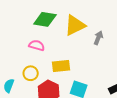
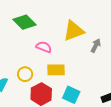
green diamond: (45, 19) -> (25, 22), moved, turned 30
pink semicircle: (37, 45) -> (44, 47), moved

